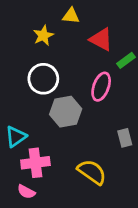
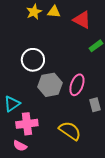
yellow star: (43, 35) -> (34, 12), moved
red triangle: (101, 39) -> (82, 20), moved
pink ellipse: (101, 87) -> (77, 85), moved

